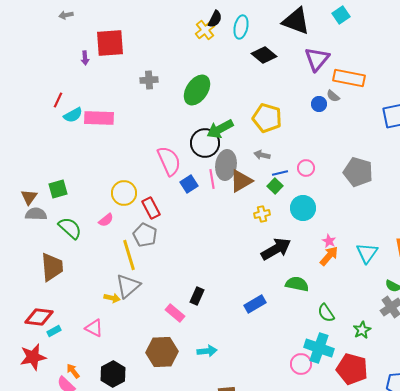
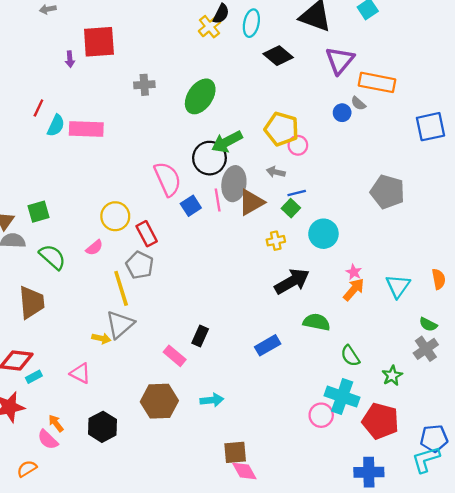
cyan semicircle: (73, 115) -> (56, 125), turned -36
pink circle: (306, 168) -> (298, 145), moved

